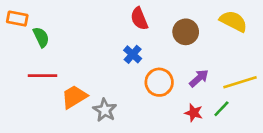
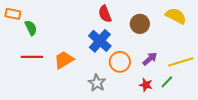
blue cross: (133, 54) -> (100, 41), size x1.6
orange trapezoid: (74, 97) -> (64, 60), moved
gray star: (105, 110) -> (97, 83), moved

